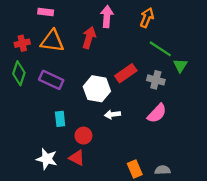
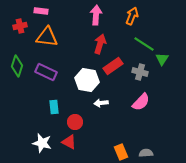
red arrow: (89, 38) -> (100, 44), moved
red cross: (22, 43) -> (20, 26), moved

